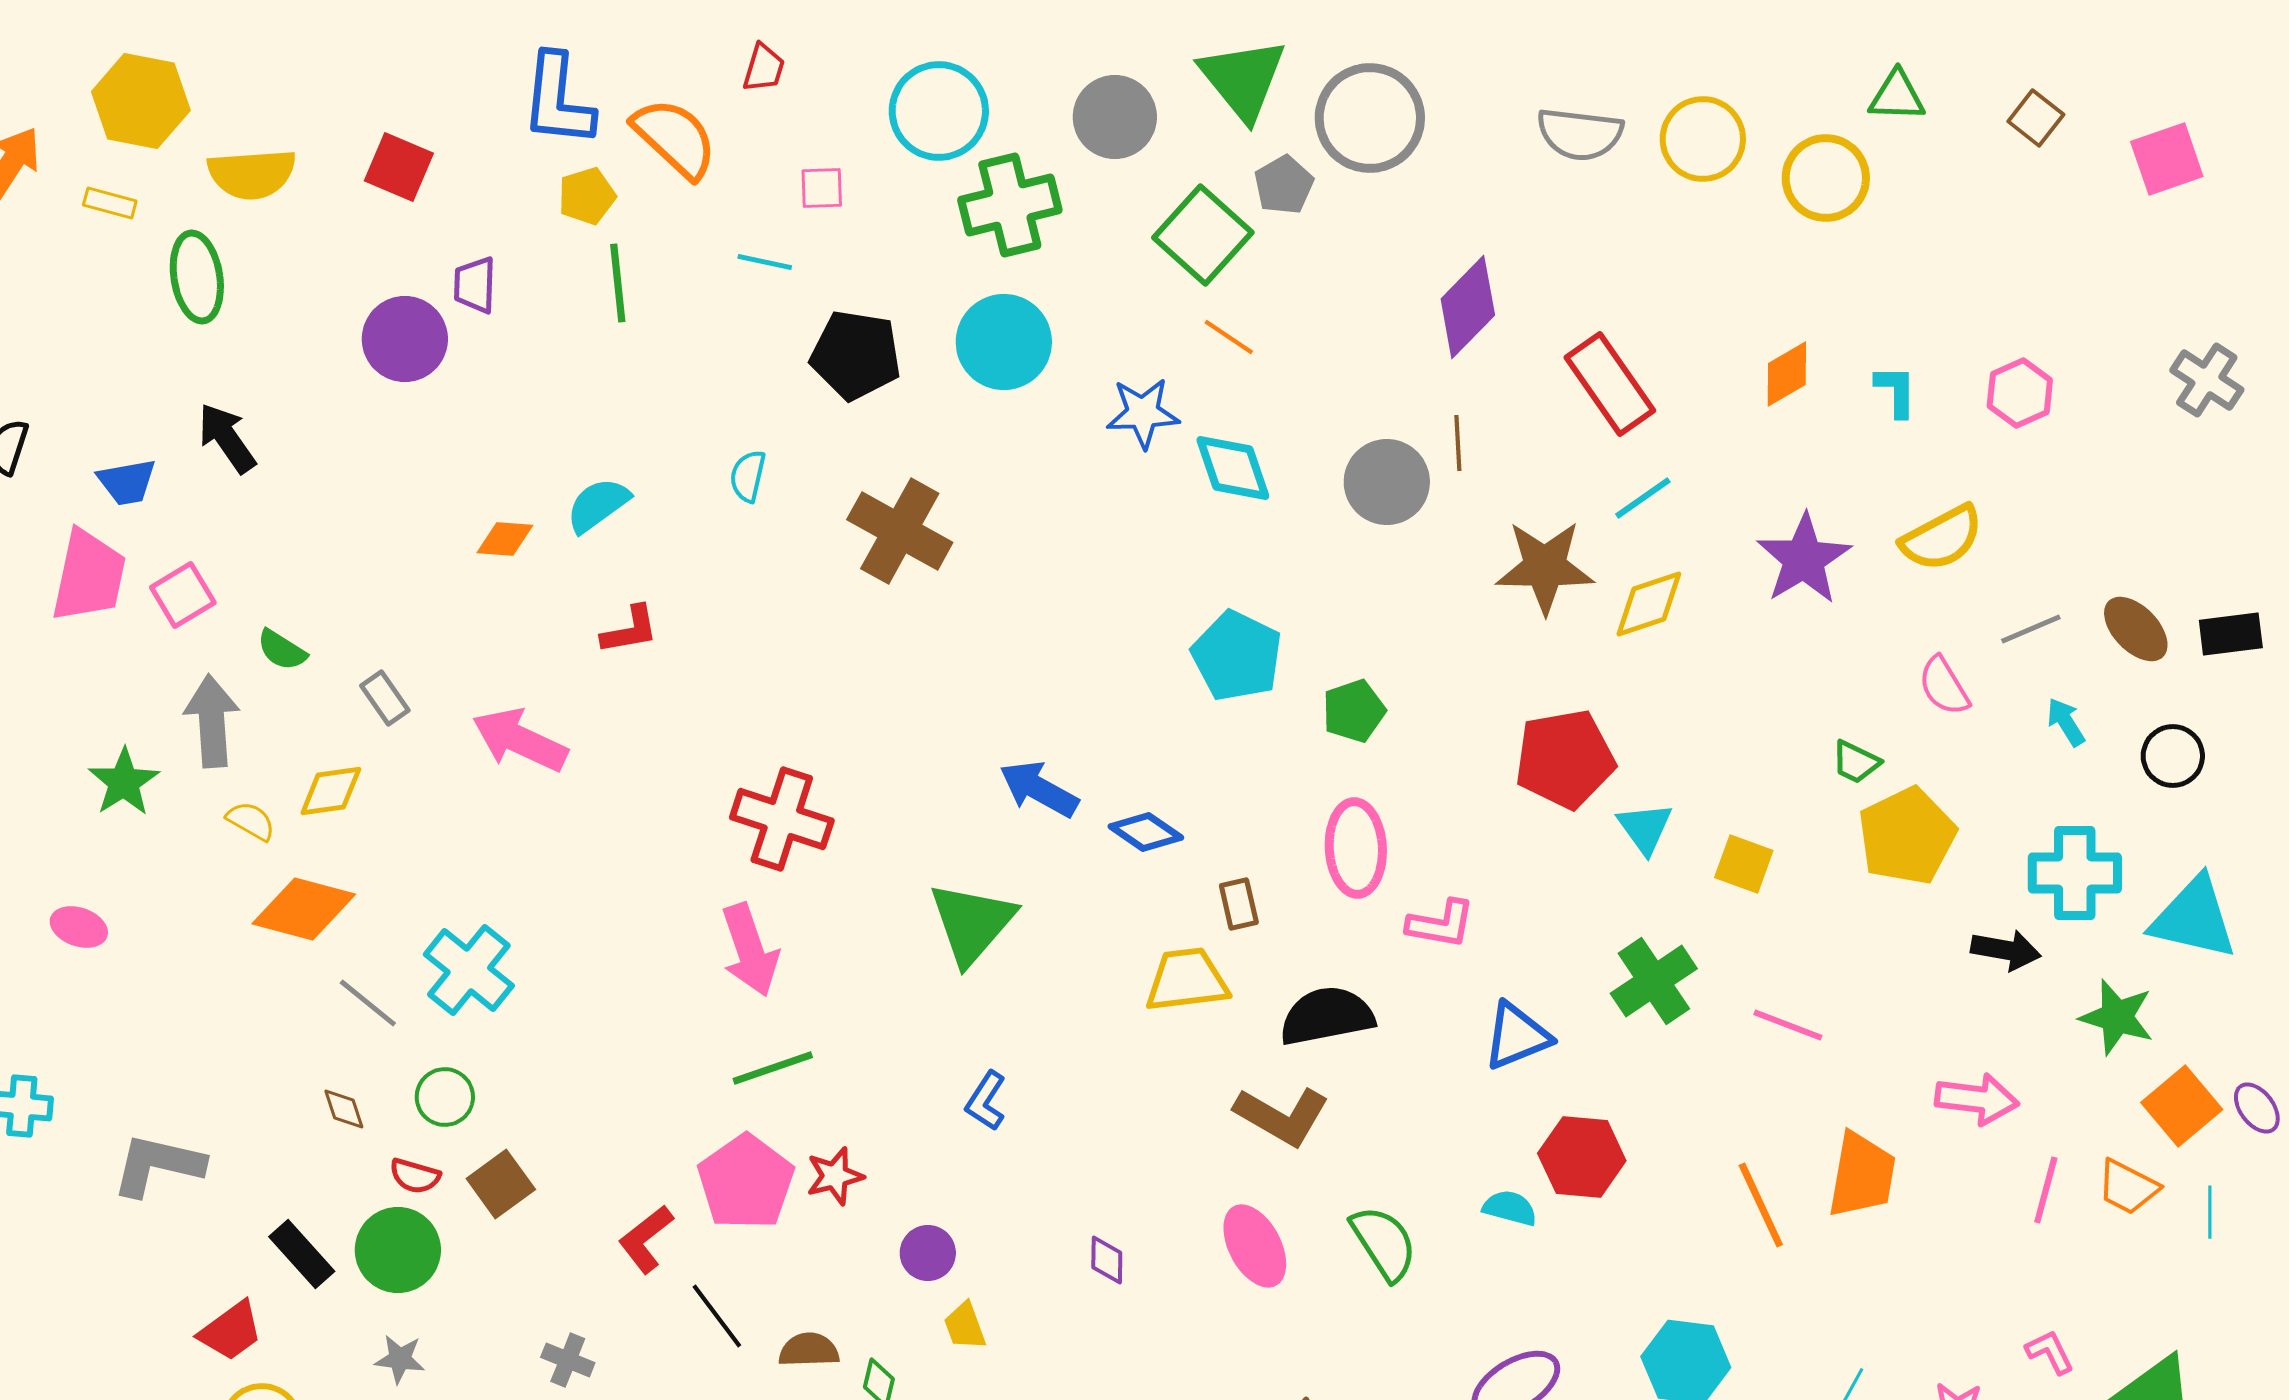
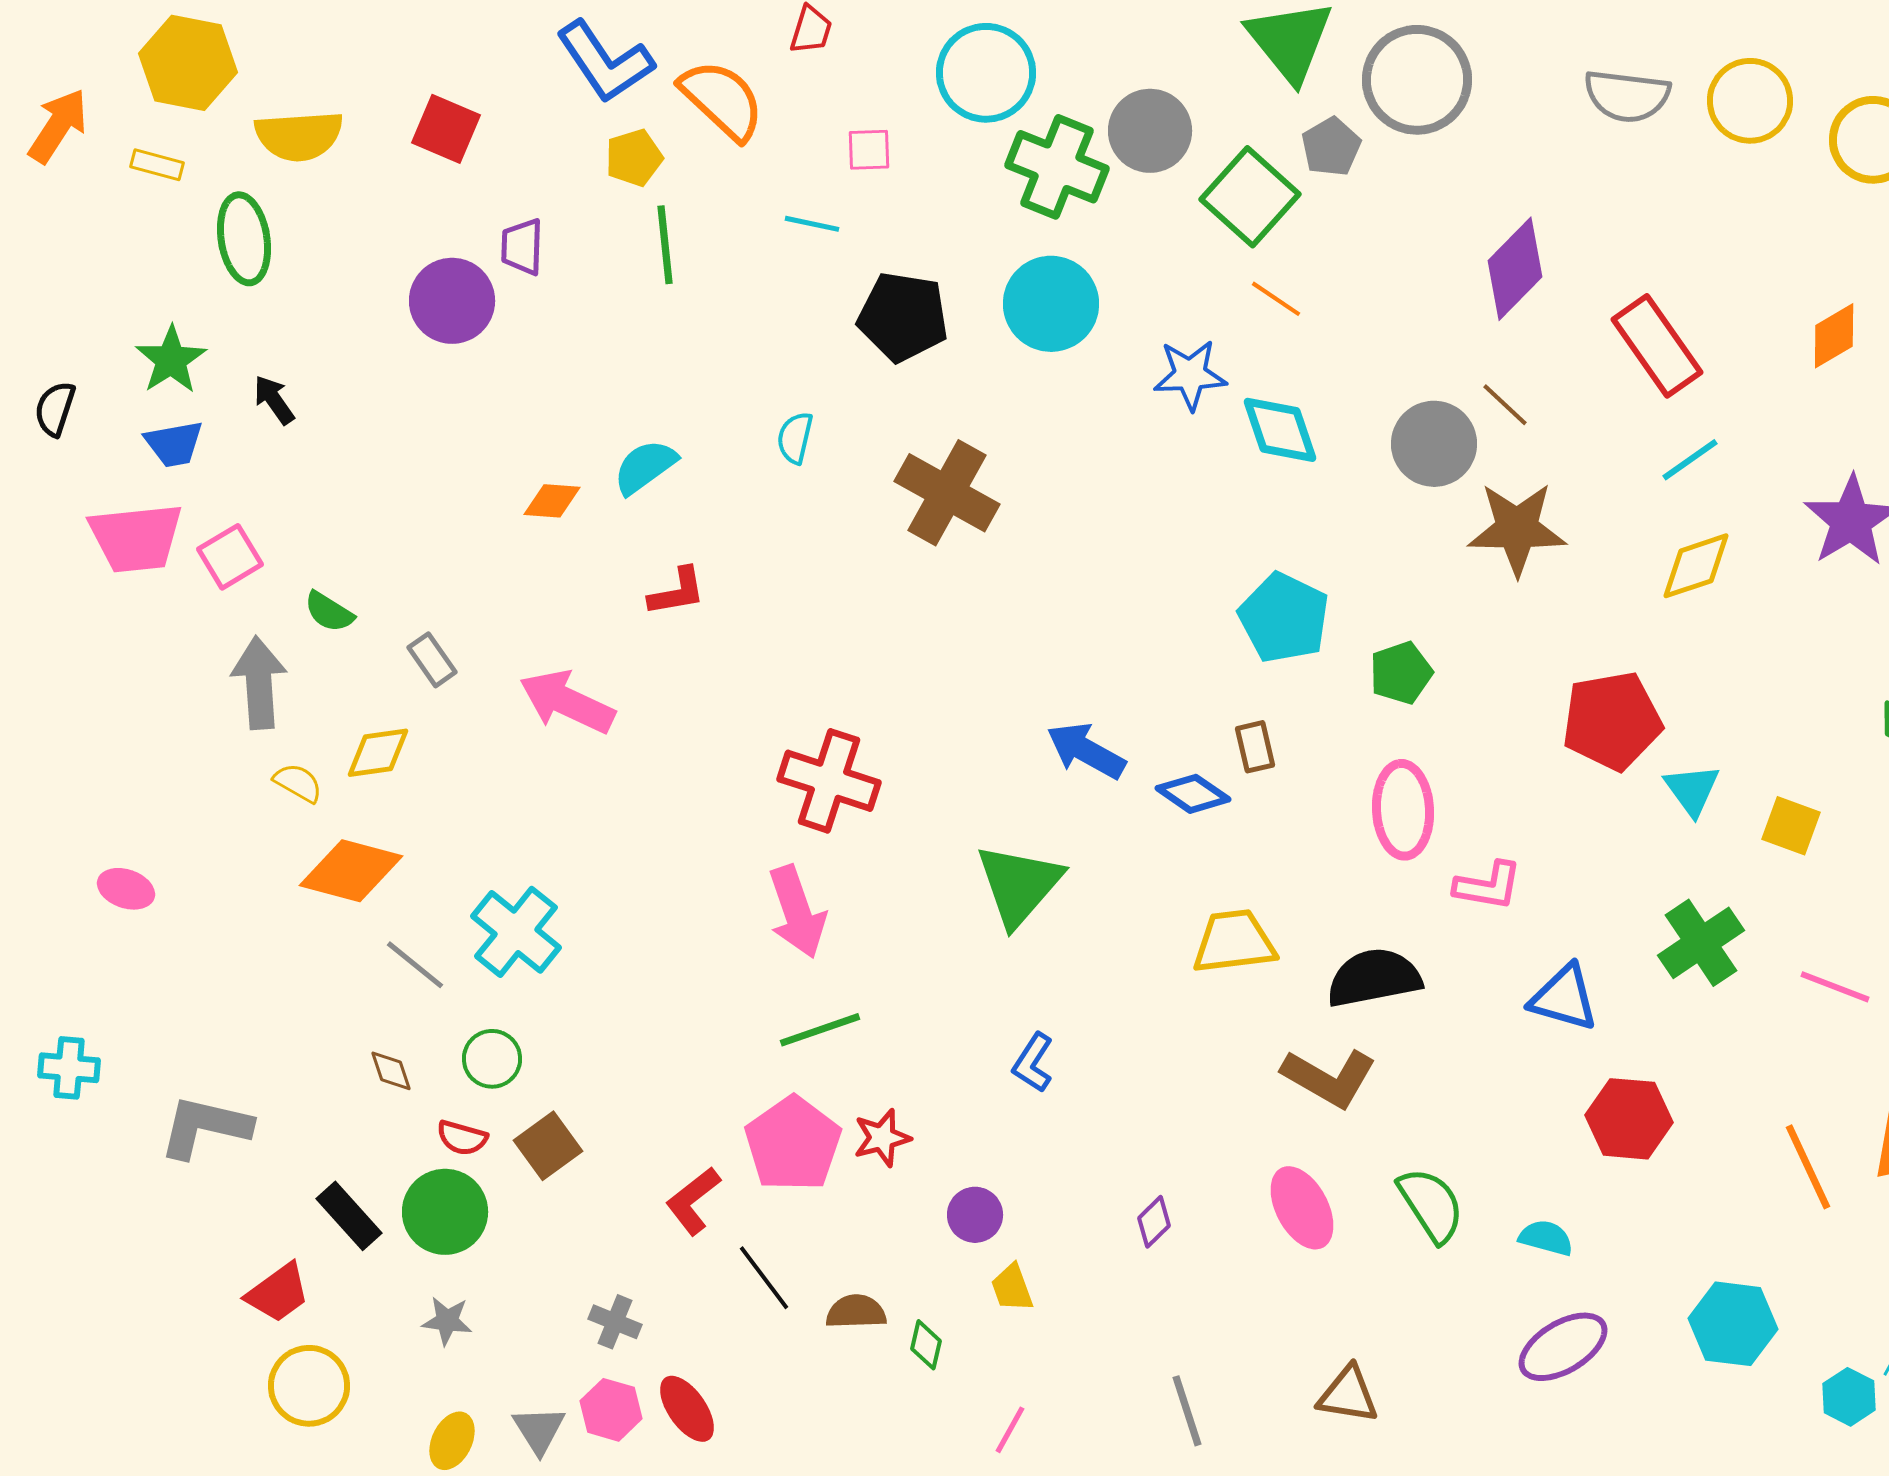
blue L-shape: (558, 100) -> (605, 62), turned -40
gray circle: (1115, 117) -> (1150, 131), moved
green cross: (1010, 205) -> (1057, 167), turned 36
black arrow: (227, 438) -> (274, 400), size x0.7
brown line: (1458, 443) -> (1505, 405), turned -44
brown star: (1545, 567) -> (1517, 529), moved
pink trapezoid: (89, 576) -> (136, 538), turned 72
green star: (124, 782) -> (171, 360), moved
brown rectangle: (1239, 904) -> (1255, 747), moved
blue triangle: (1517, 1036) -> (1564, 998), turned 38
cyan semicircle: (1510, 1208) -> (1546, 1238), moved
purple diamond: (1107, 1260) -> (1154, 1222), turned 45

